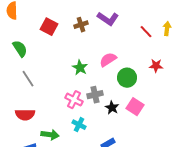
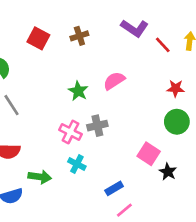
purple L-shape: (108, 19) -> (135, 28), moved
green circle: (127, 78) -> (177, 122), moved
pink square: (135, 107) -> (149, 154), moved
black star: (112, 108) -> (168, 172), moved

